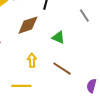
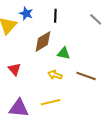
green triangle: (58, 37) -> (64, 53), moved
yellow arrow: (32, 60) -> (55, 75), turned -56

